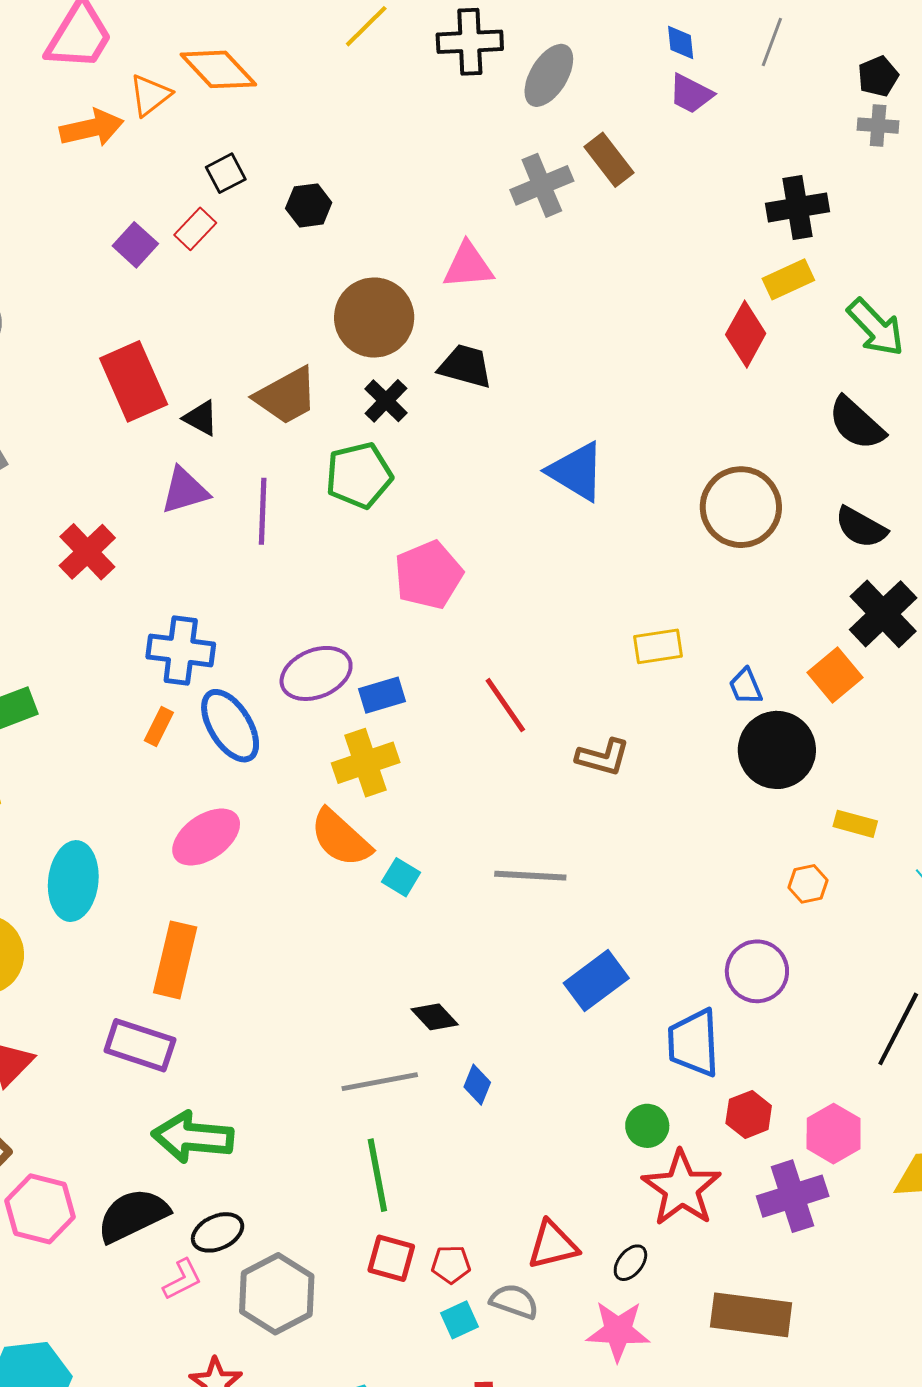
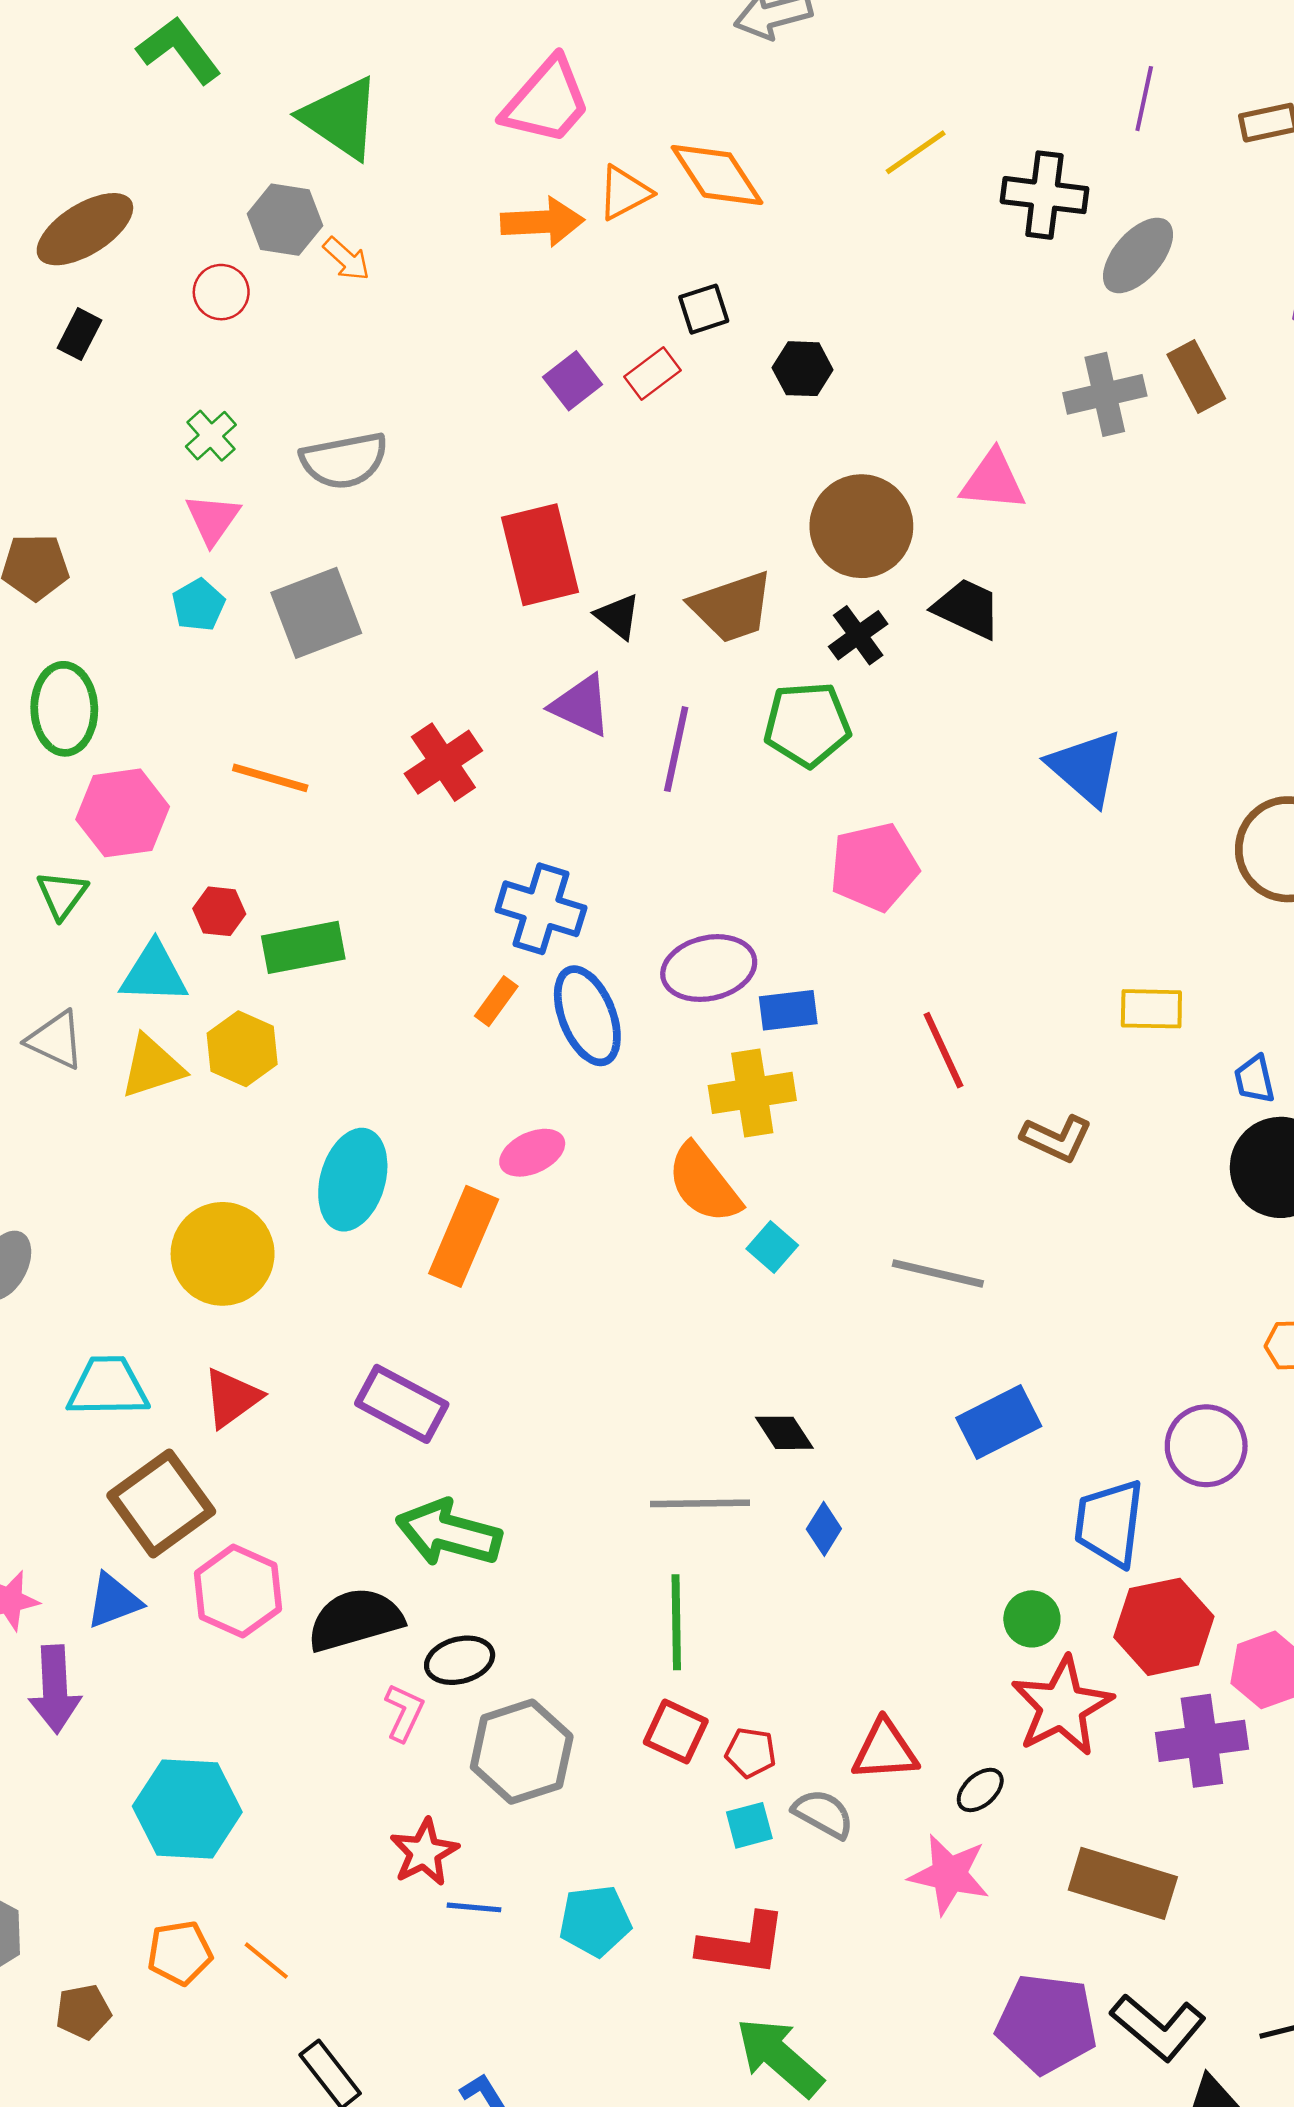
purple triangle: (185, 491) -> (581, 705), turned 32
pink ellipse: (206, 837) -> (532, 1153), size x0.7
orange rectangle: (175, 960) -> (464, 1236), moved
red hexagon: (749, 1114) -> (1164, 1627), size x1.6
pink L-shape: (182, 1279) -> (404, 1713), turned -48

